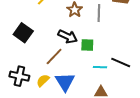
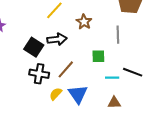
gray line: (99, 13) -> (118, 35), moved
black arrow: (68, 36) -> (57, 39), moved, turned -30
black cross: (19, 76) -> (39, 74), moved

